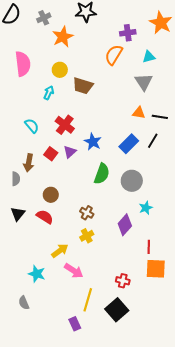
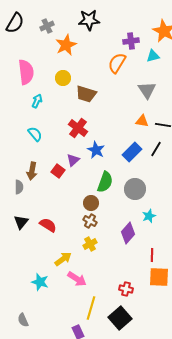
cyan triangle: (149, 57) -> (153, 56), moved
cyan arrow: (49, 93) -> (37, 101), moved
red cross: (65, 125) -> (78, 128), moved
red square: (51, 154) -> (58, 171), moved
brown circle: (51, 195) -> (91, 203), moved
gray semicircle: (24, 303) -> (23, 320), moved

